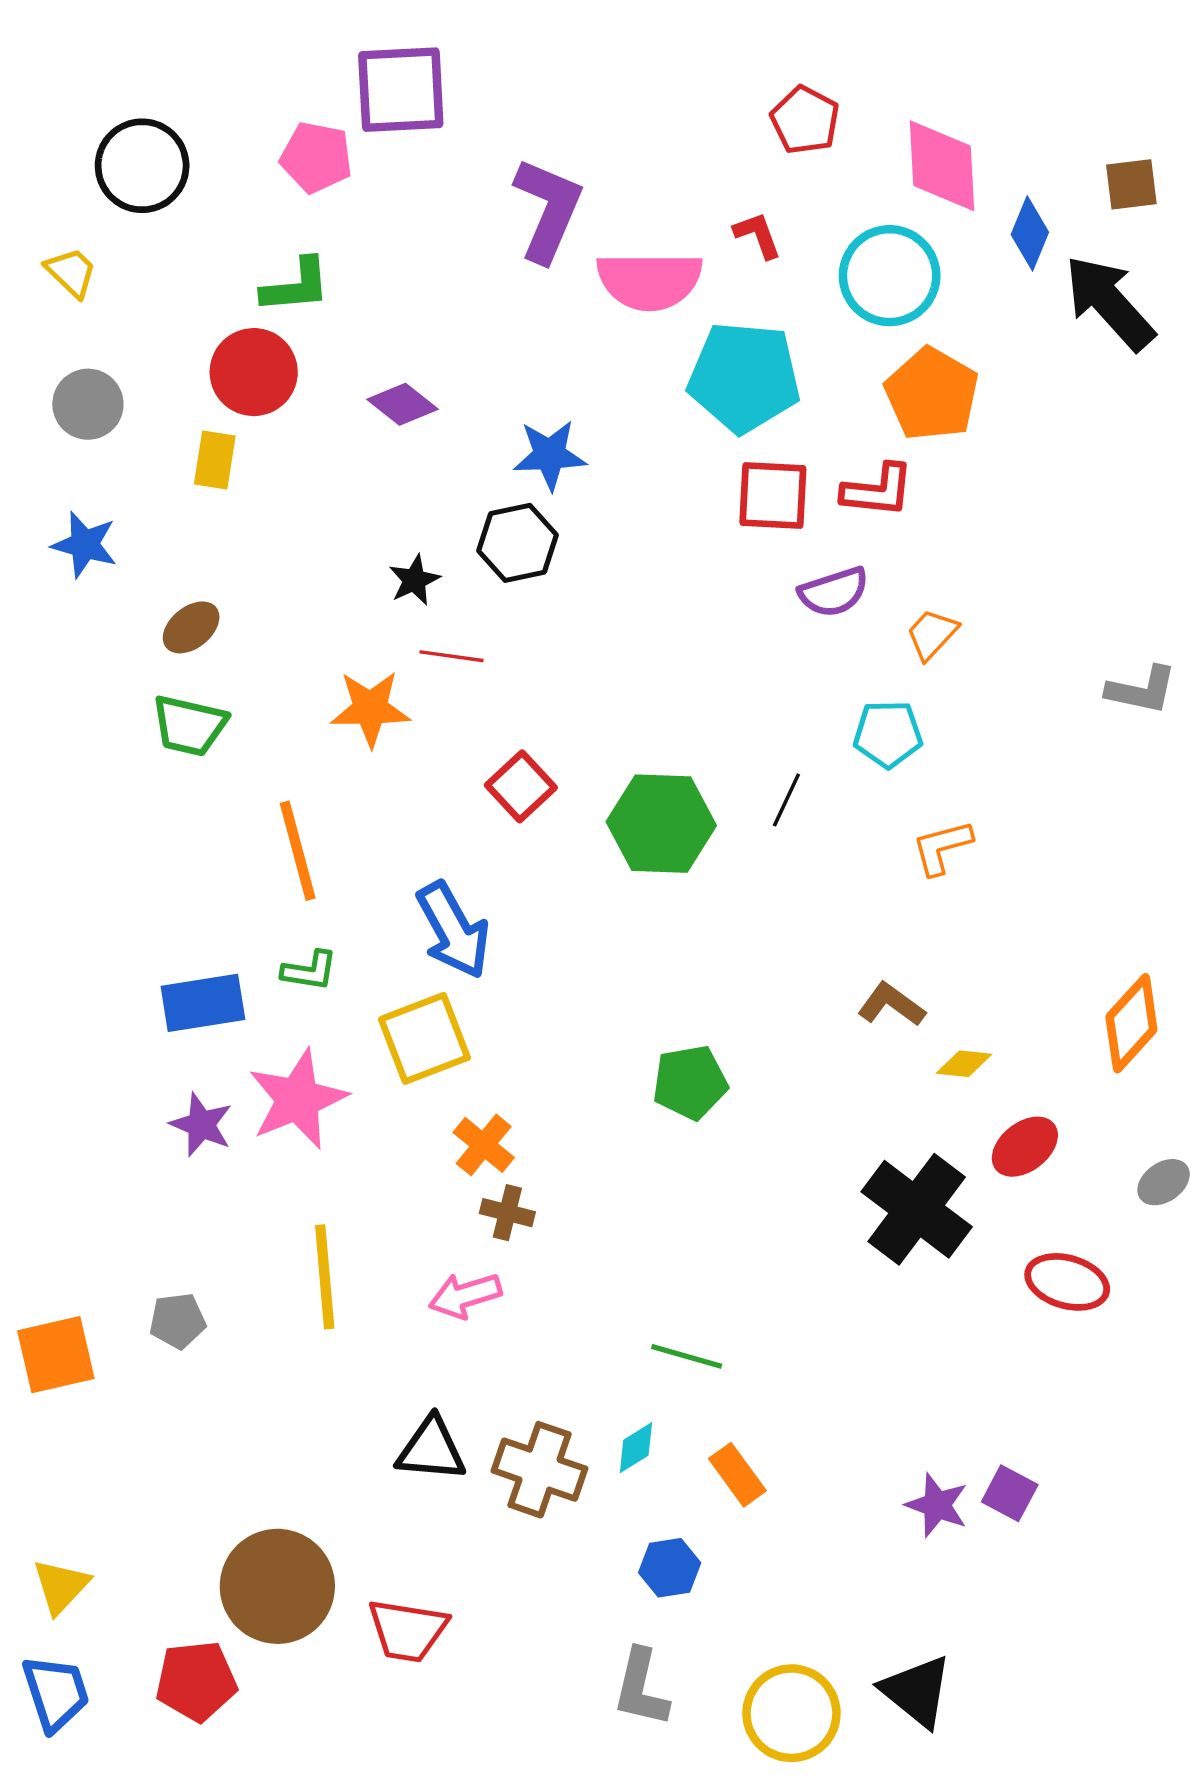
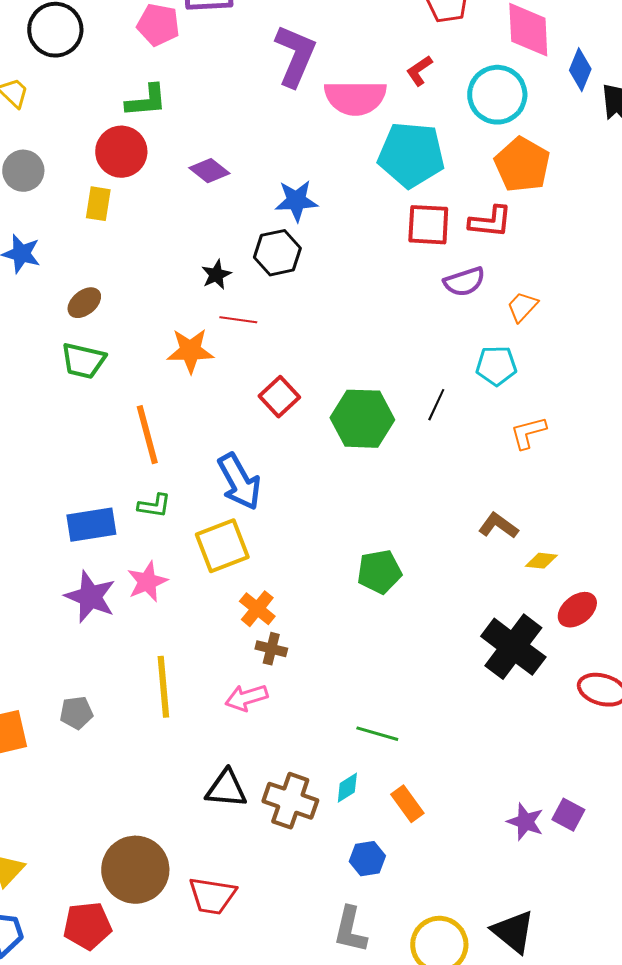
red L-shape: (758, 235) -> (419, 71), turned -104
pink star: (298, 1099) -> (147, 582), size x0.7
purple star: (201, 1125) -> (90, 597), size x1.4

